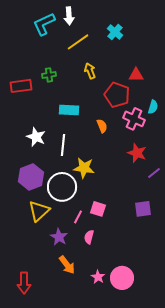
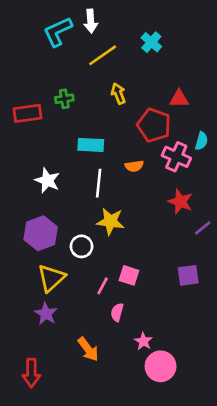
orange semicircle: (102, 126) -> (134, 166), turned 104
white line: (63, 145) -> (99, 183), moved
white circle: (62, 187) -> (81, 246), size x0.6
purple star: (59, 237) -> (46, 314), moved
pink star: (98, 277) -> (143, 341), moved

